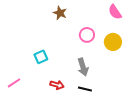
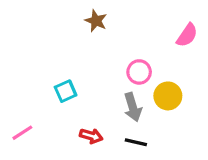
pink semicircle: (115, 12) -> (187, 35), moved, turned -112
pink circle: (87, 35) -> (139, 72), moved
yellow circle: (113, 42) -> (168, 96), moved

